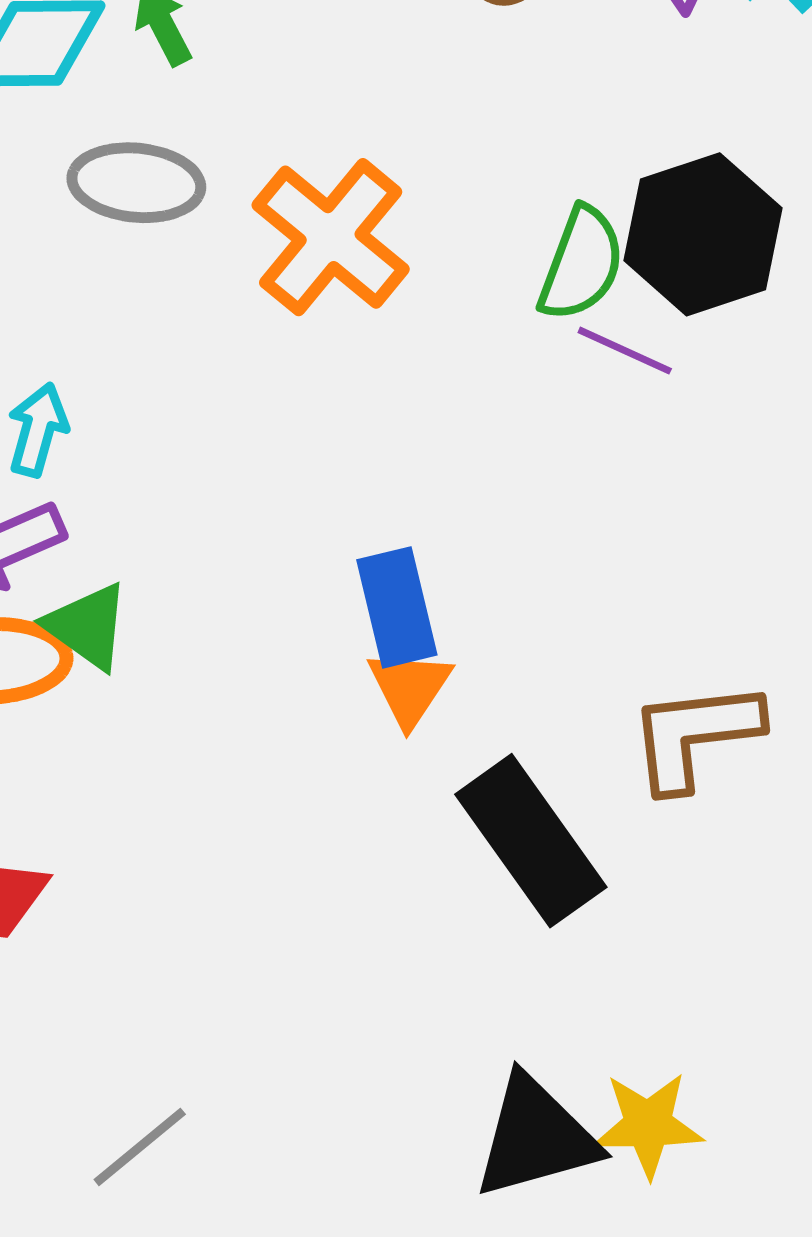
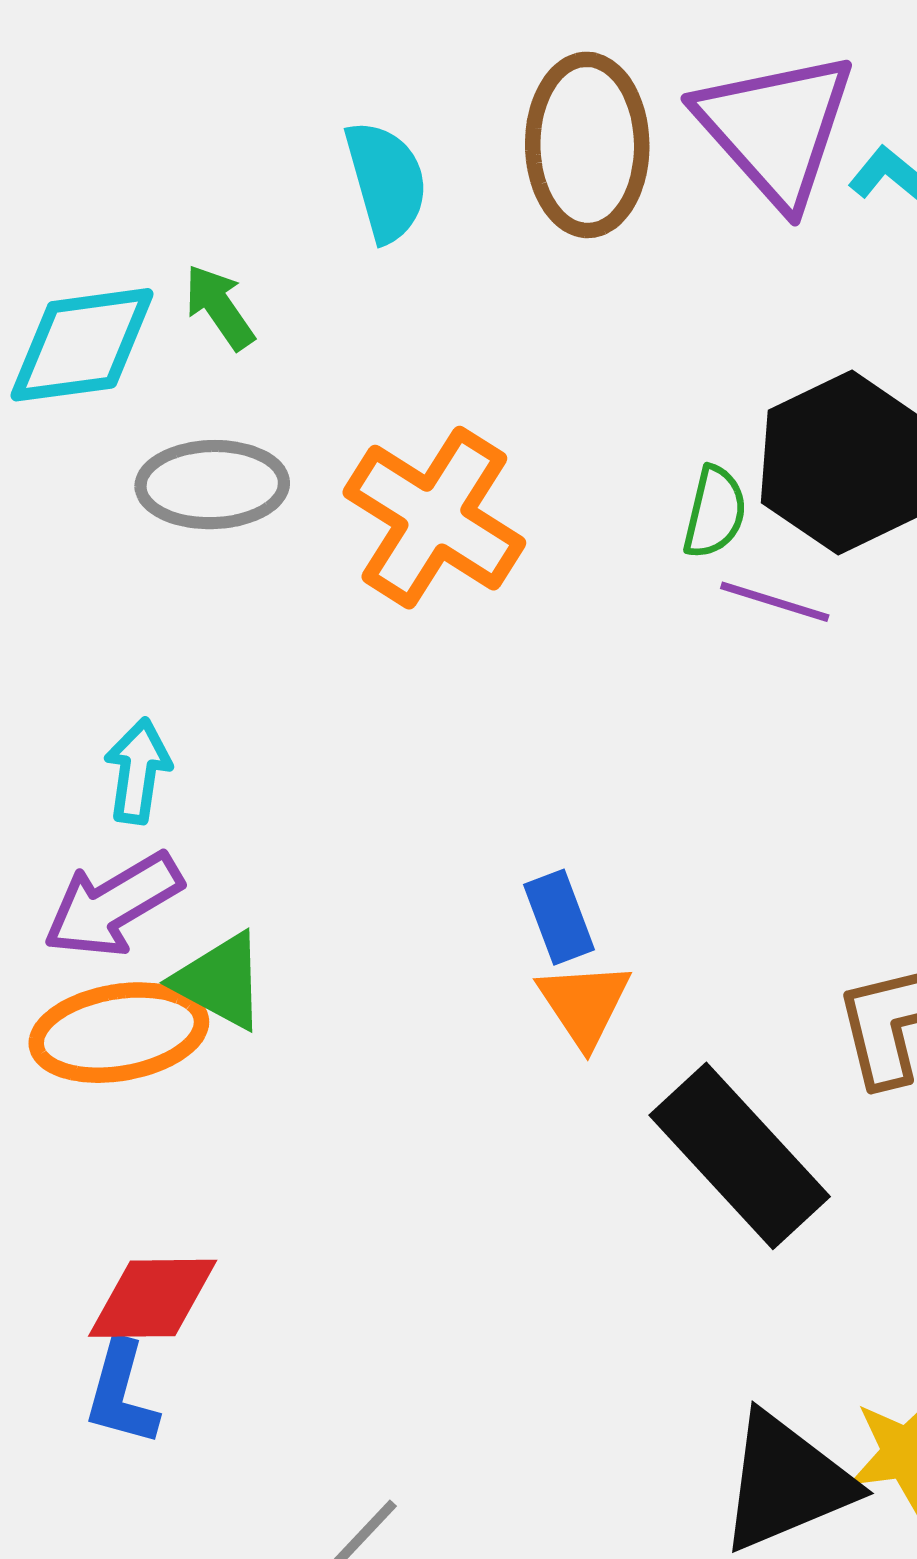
green semicircle: (581, 264) -> (715, 512), size x0.7
blue rectangle: (397, 607) -> (559, 917), size x0.7

